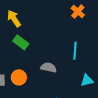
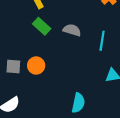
gray semicircle: (49, 68) -> (72, 30), moved

